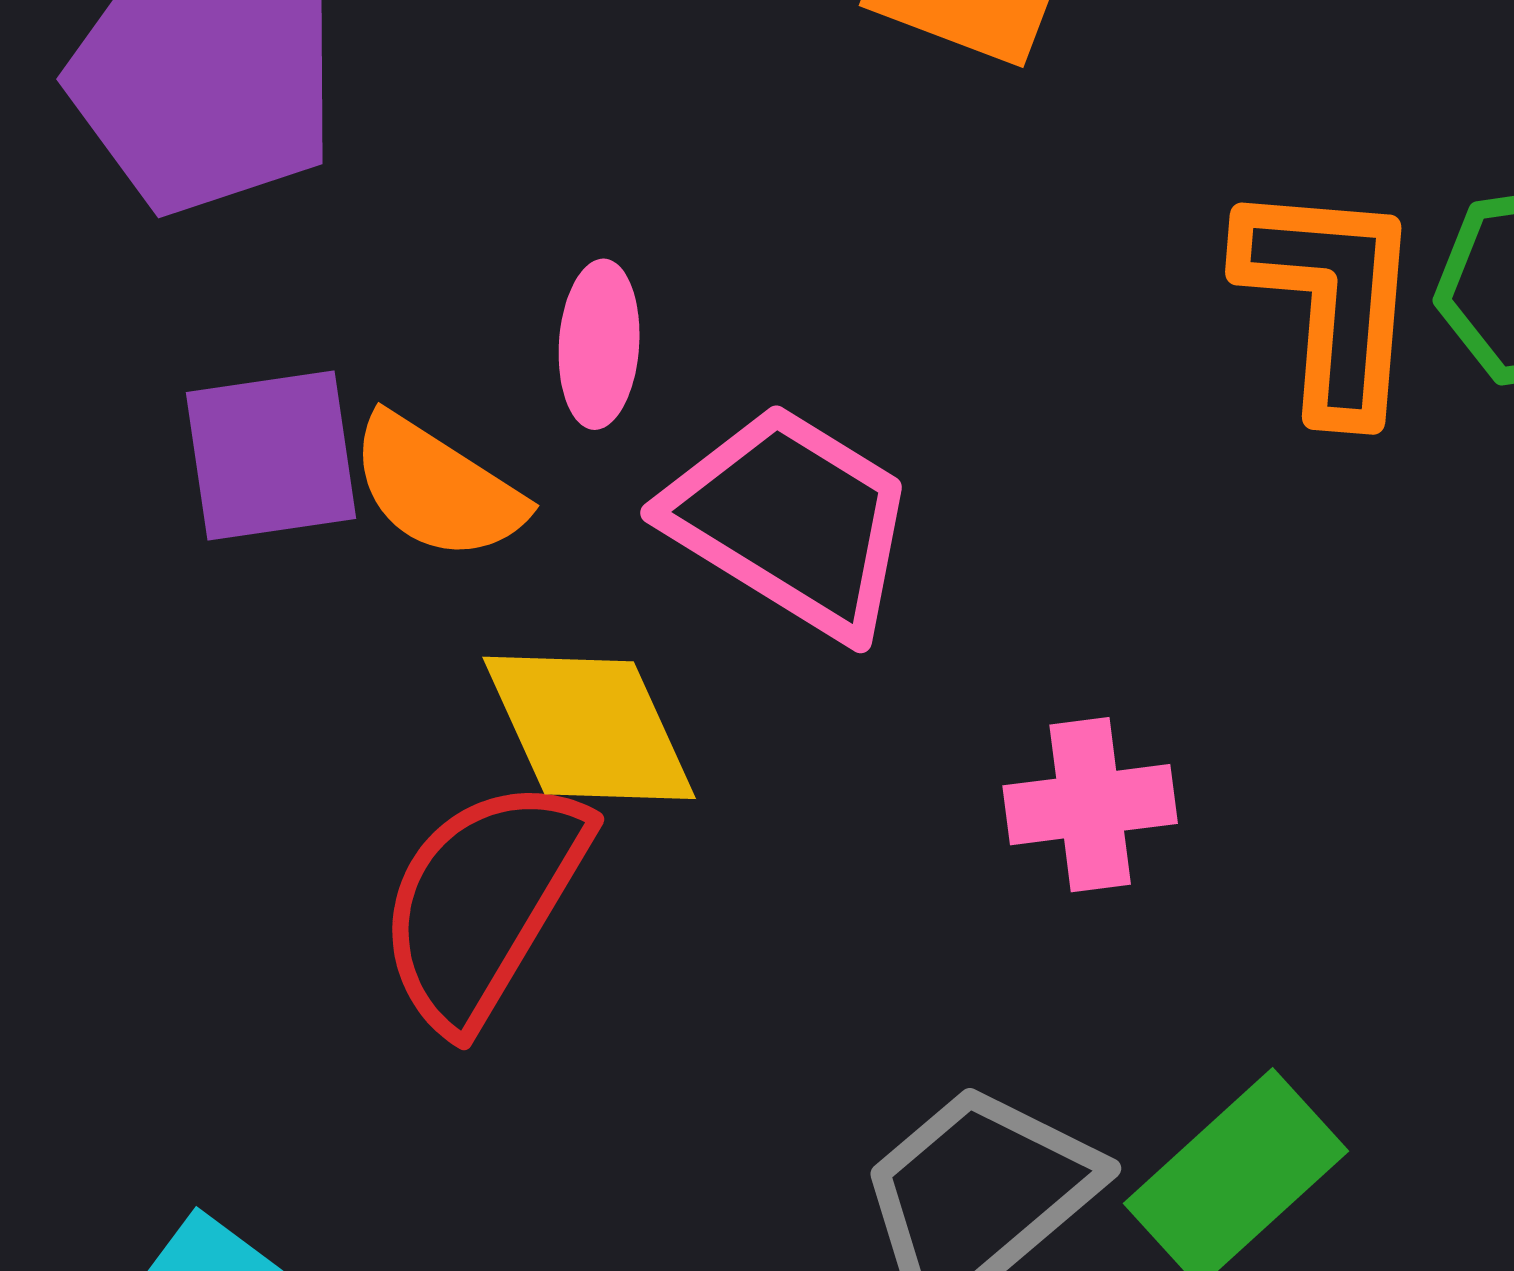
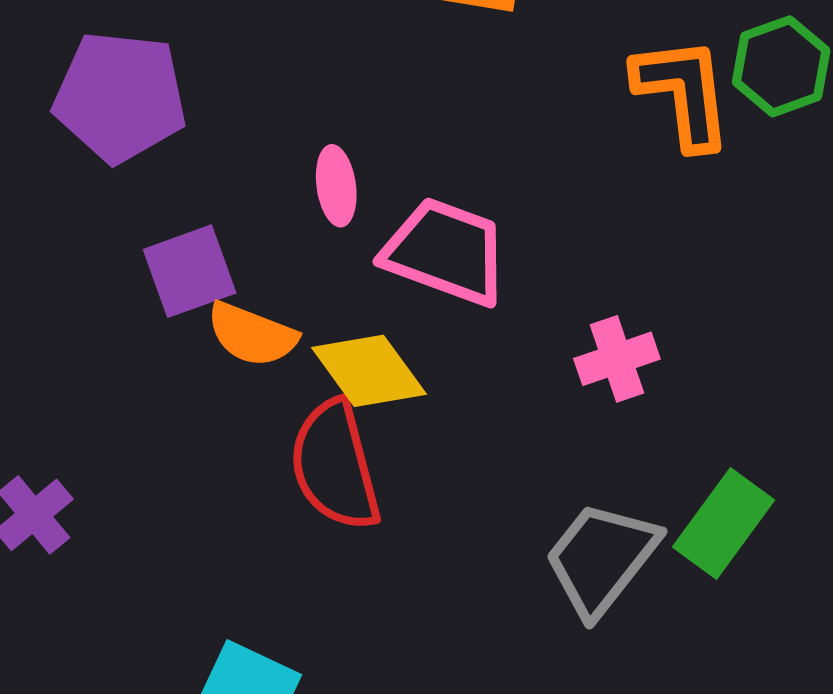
orange semicircle: (437, 488) -> (252, 334), moved
red semicircle: (483, 903) -> (335, 465), turned -34

